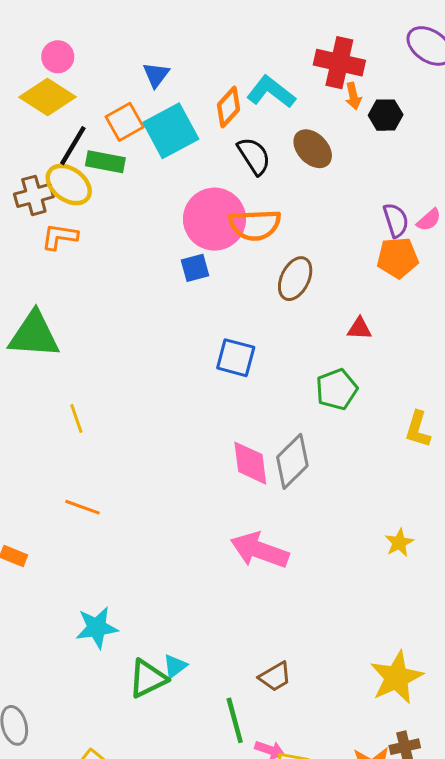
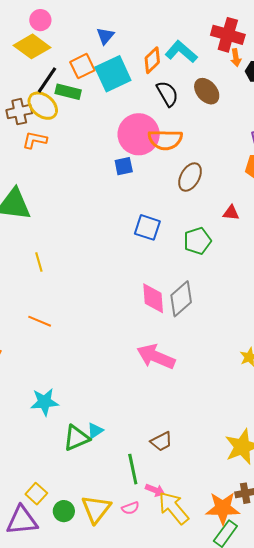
green pentagon: (337, 389) -> (197, 241), moved

